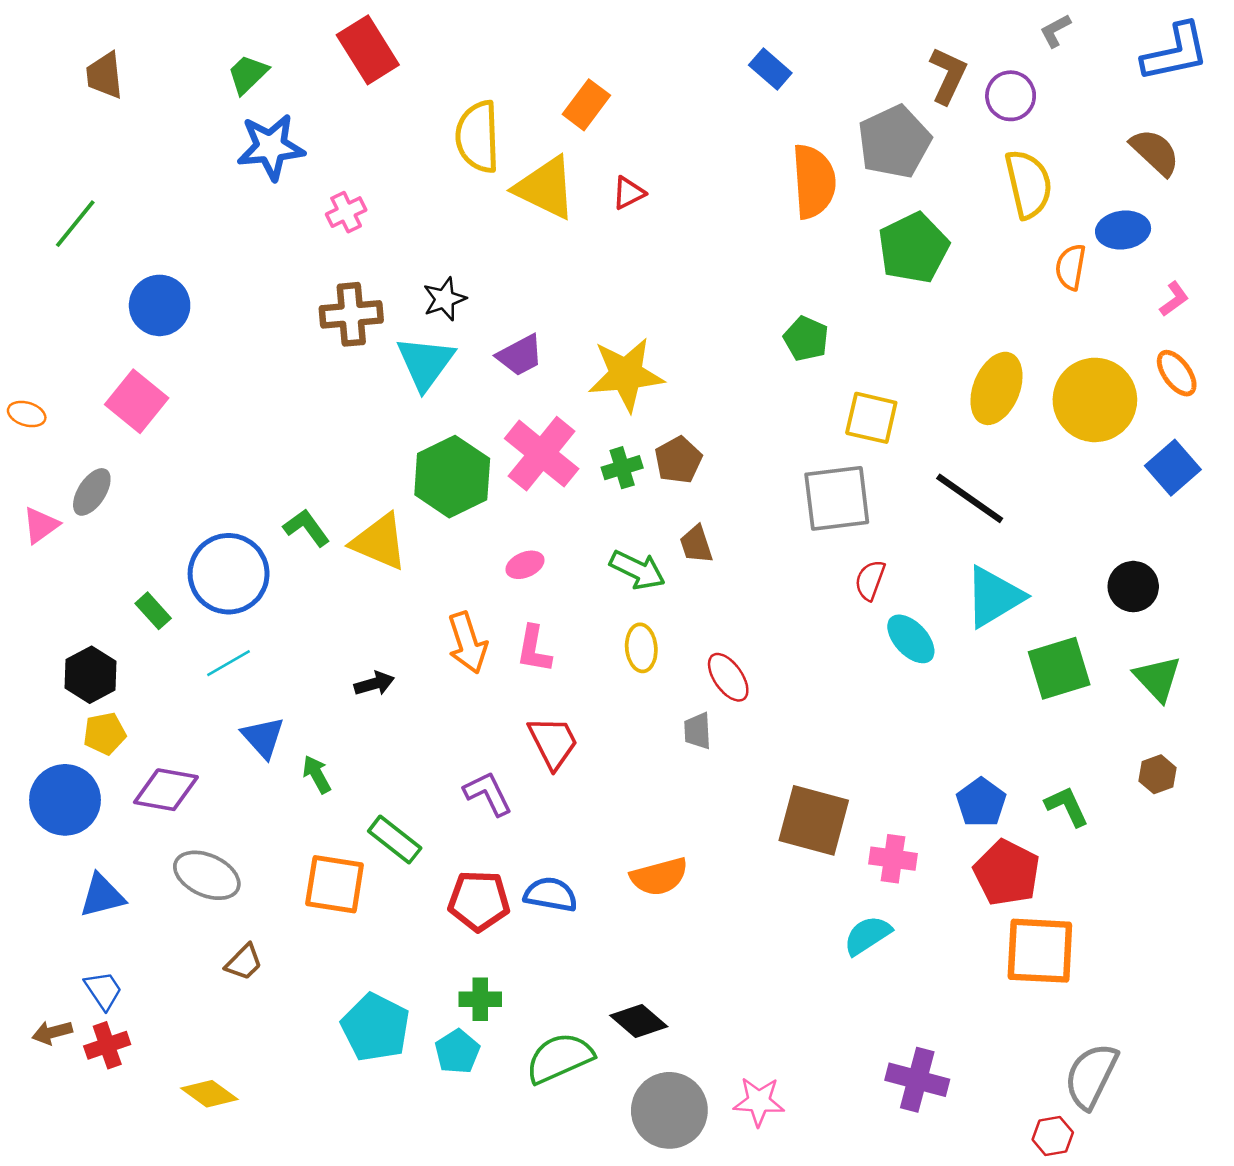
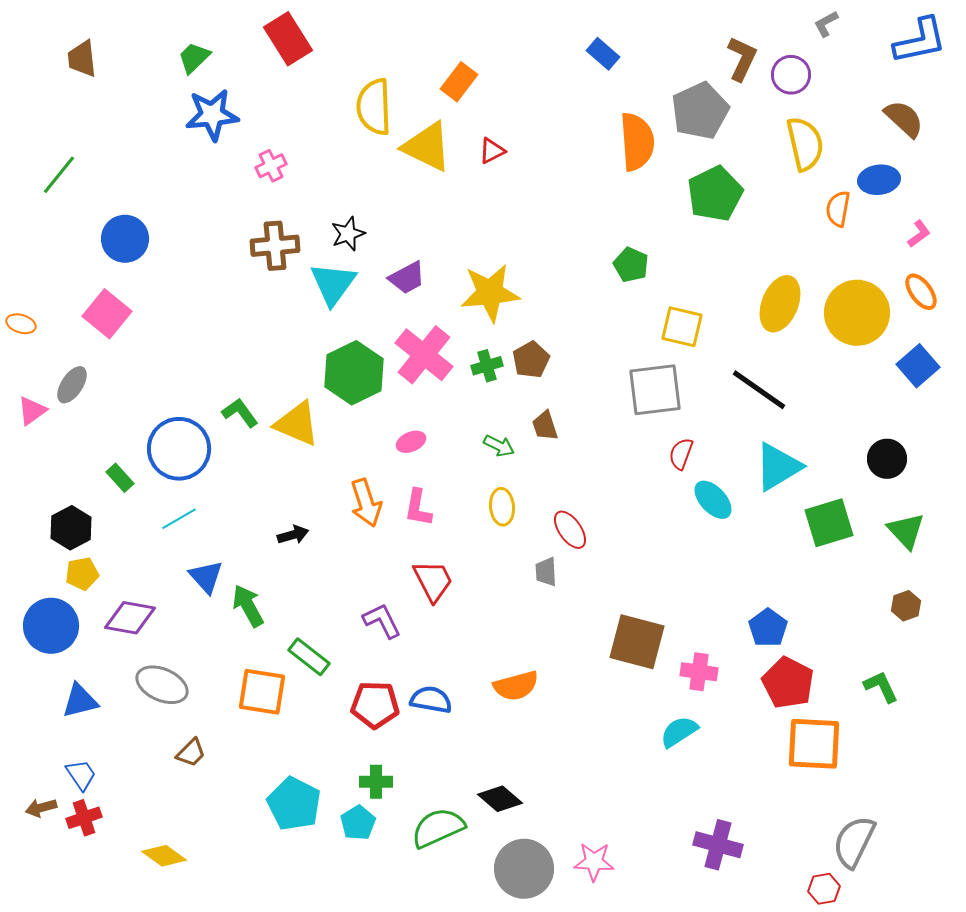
green arrow: (637, 570) -> (499, 446), size x0.7
green arrow: (317, 774) -> (248, 606), size x1.4
green L-shape: (1067, 806) -> (881, 687), moved

